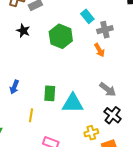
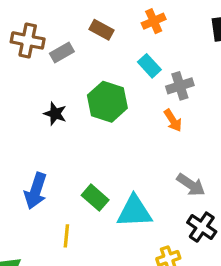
black star: (23, 31) -> (55, 114), moved
blue arrow: (14, 87) -> (36, 191), size x1.5
green rectangle: (50, 93) -> (95, 198), turned -49

